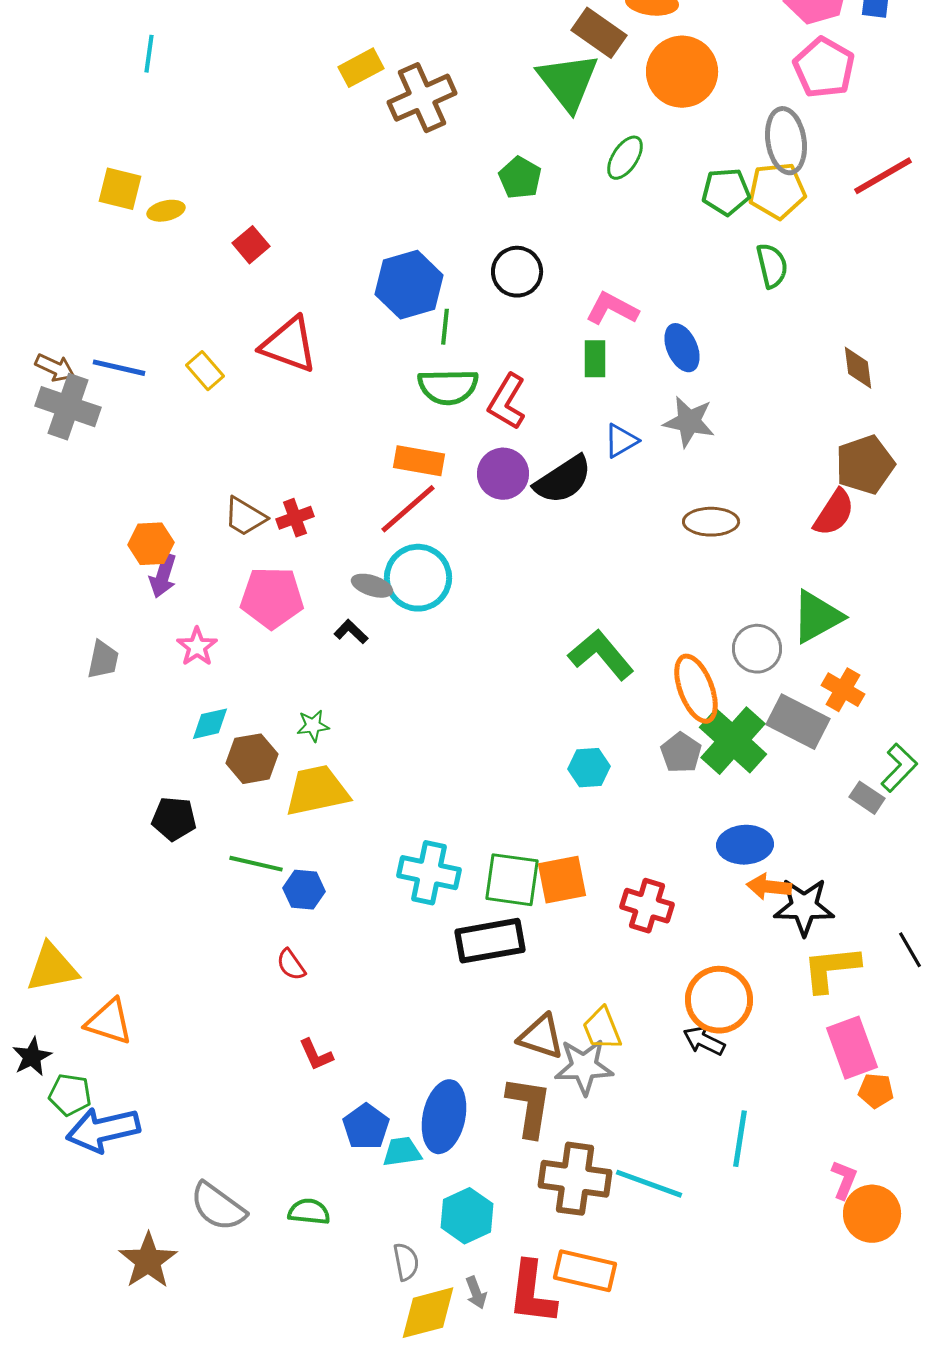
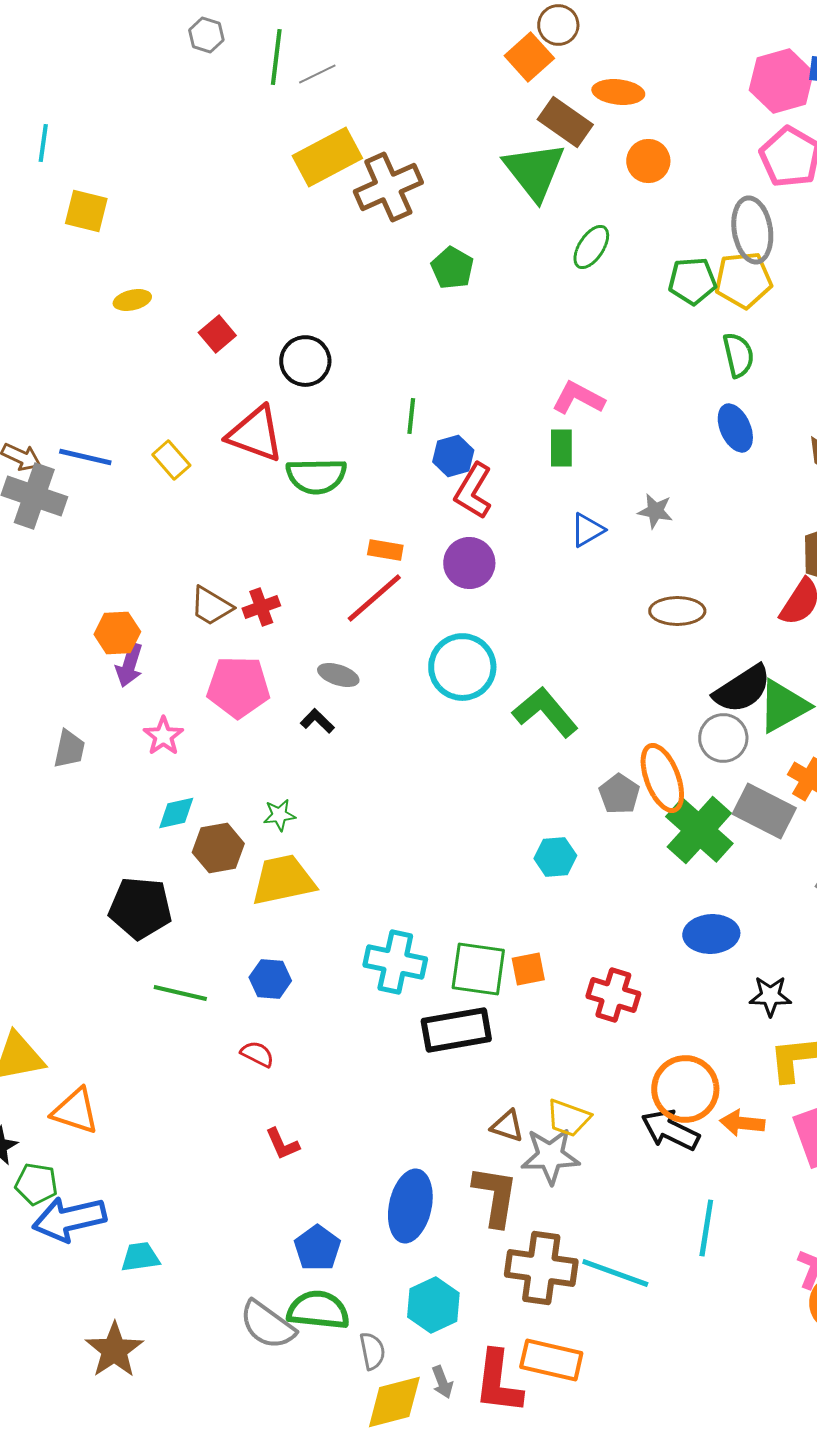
cyan line: (149, 54) -> (43, 143), moved
yellow rectangle: (361, 68) -> (327, 157), size x1.5
orange circle: (682, 72) -> (648, 161), size x0.6
green pentagon: (520, 178) -> (452, 268), moved
yellow square: (120, 189) -> (86, 211), moved
black circle: (517, 272) -> (305, 361), moved
blue hexagon: (409, 285) -> (453, 456), moved, size x0.6
blue ellipse: (682, 348) -> (735, 428), moved
green semicircle: (448, 387) -> (316, 476), moved
gray star: (689, 422) -> (655, 511), size x0.7
orange rectangle: (419, 461) -> (385, 550), size x0.7
black semicircle: (563, 480) -> (742, 689), moved
cyan circle: (418, 578) -> (462, 667), moved
green L-shape: (601, 655) -> (545, 712), moved
gray pentagon: (681, 753) -> (619, 794), moved
black pentagon: (174, 819) -> (140, 908), size x1.4
green line: (256, 864) -> (180, 993), moved
orange square: (562, 880) -> (528, 969), size x0.7
orange arrow: (769, 887) -> (742, 1123), moved
black star: (804, 907) -> (770, 996), size x0.7
red semicircle: (291, 965) -> (257, 1054), turned 152
yellow trapezoid: (602, 1029) -> (568, 1118), turned -48
brown triangle: (541, 1037) -> (507, 1126), size x0.7
black arrow: (704, 1041) -> (670, 1130), size x1.4
blue pentagon: (366, 1127) -> (317, 1248), moved
cyan trapezoid: (402, 1152) -> (140, 1257), moved
gray semicircle: (218, 1207) -> (267, 1325), moved
green semicircle: (309, 1212) -> (318, 1310), moved, size x1.5

